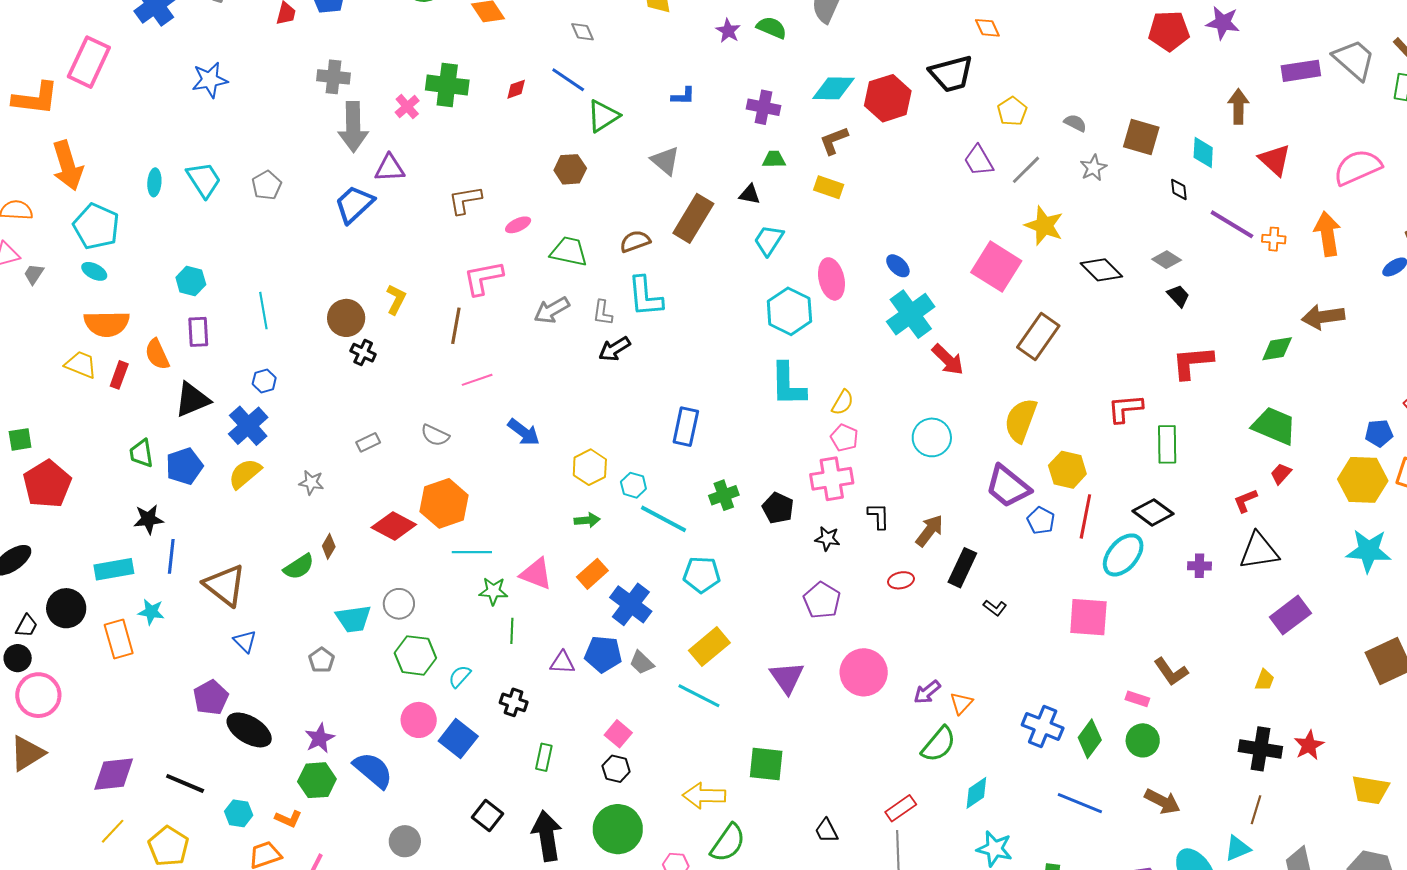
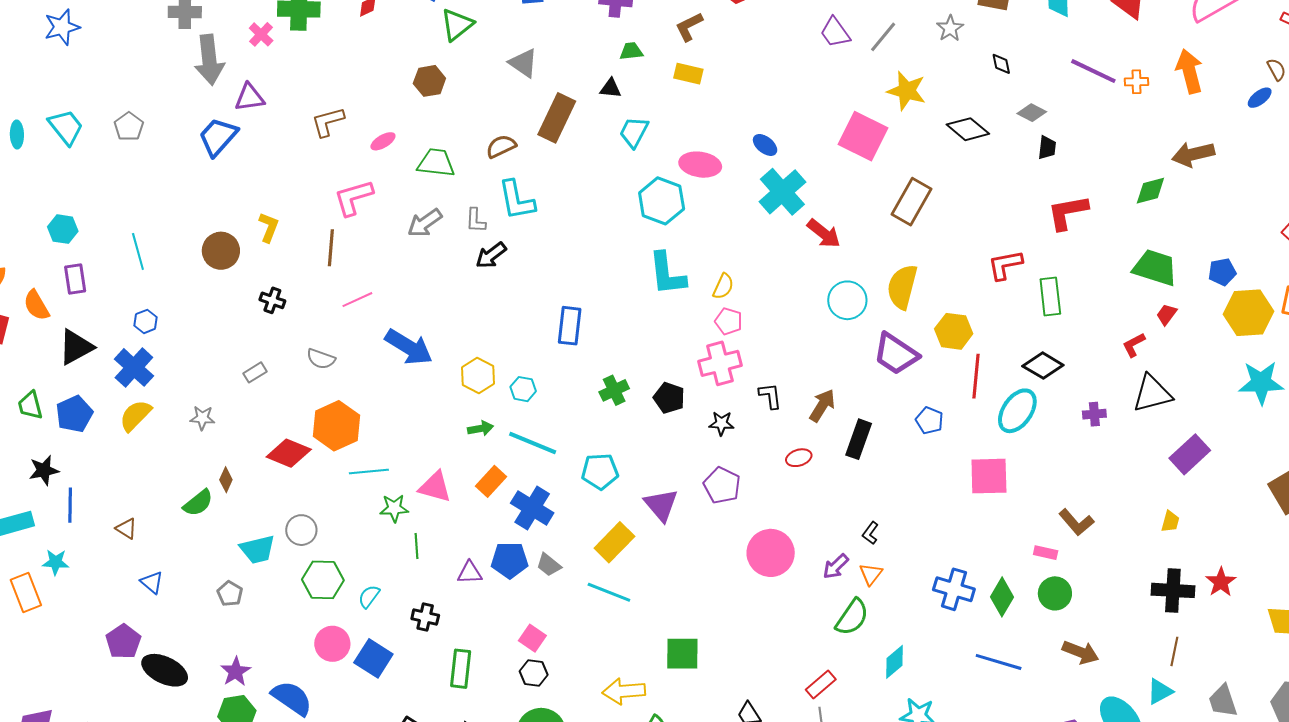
black diamond: (1179, 189) -> (1001, 64), moved
pink ellipse: (831, 279) -> (700, 165), turned -63
black trapezoid: (1178, 296) -> (1047, 148), turned 55
black cross: (363, 353) -> (272, 300), moved
blue arrow: (524, 432) -> (409, 347), size x1.4
blue pentagon: (1379, 433) -> (1222, 272), moved
cyan circle: (932, 437) -> (847, 300), moved
cyan line: (663, 519) -> (533, 443), moved
blue pentagon: (1041, 521) -> (929, 421), moved
brown triangle: (225, 585) -> (126, 529), size x0.5
black L-shape: (995, 608) -> (870, 533), moved, turned 95
purple triangle: (787, 678) -> (661, 505), moved
green rectangle: (544, 757) -> (461, 669), size x1.4

